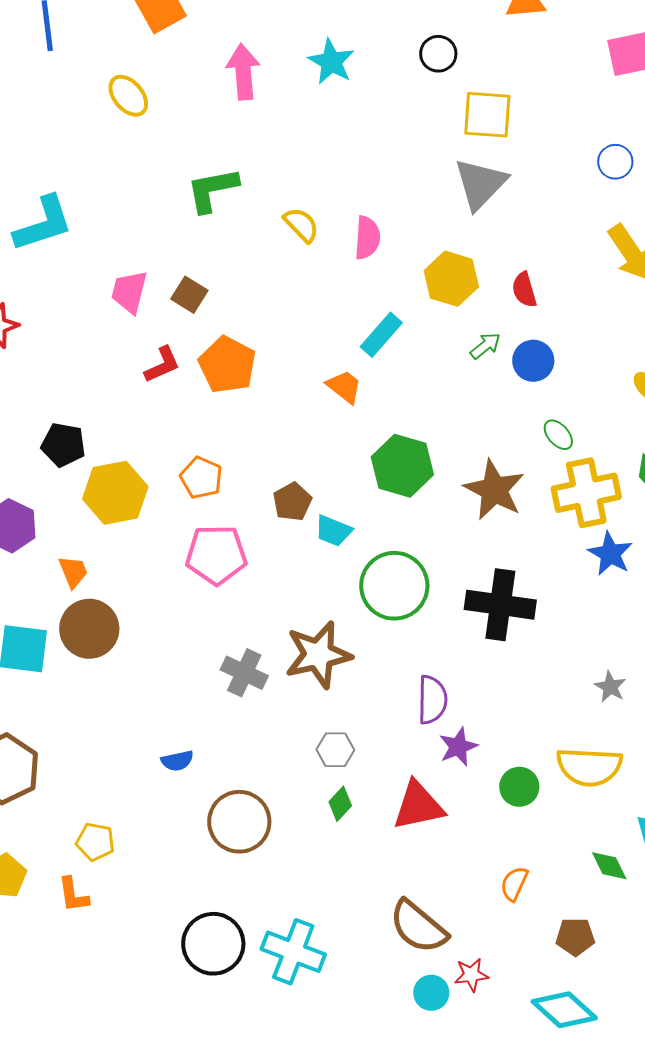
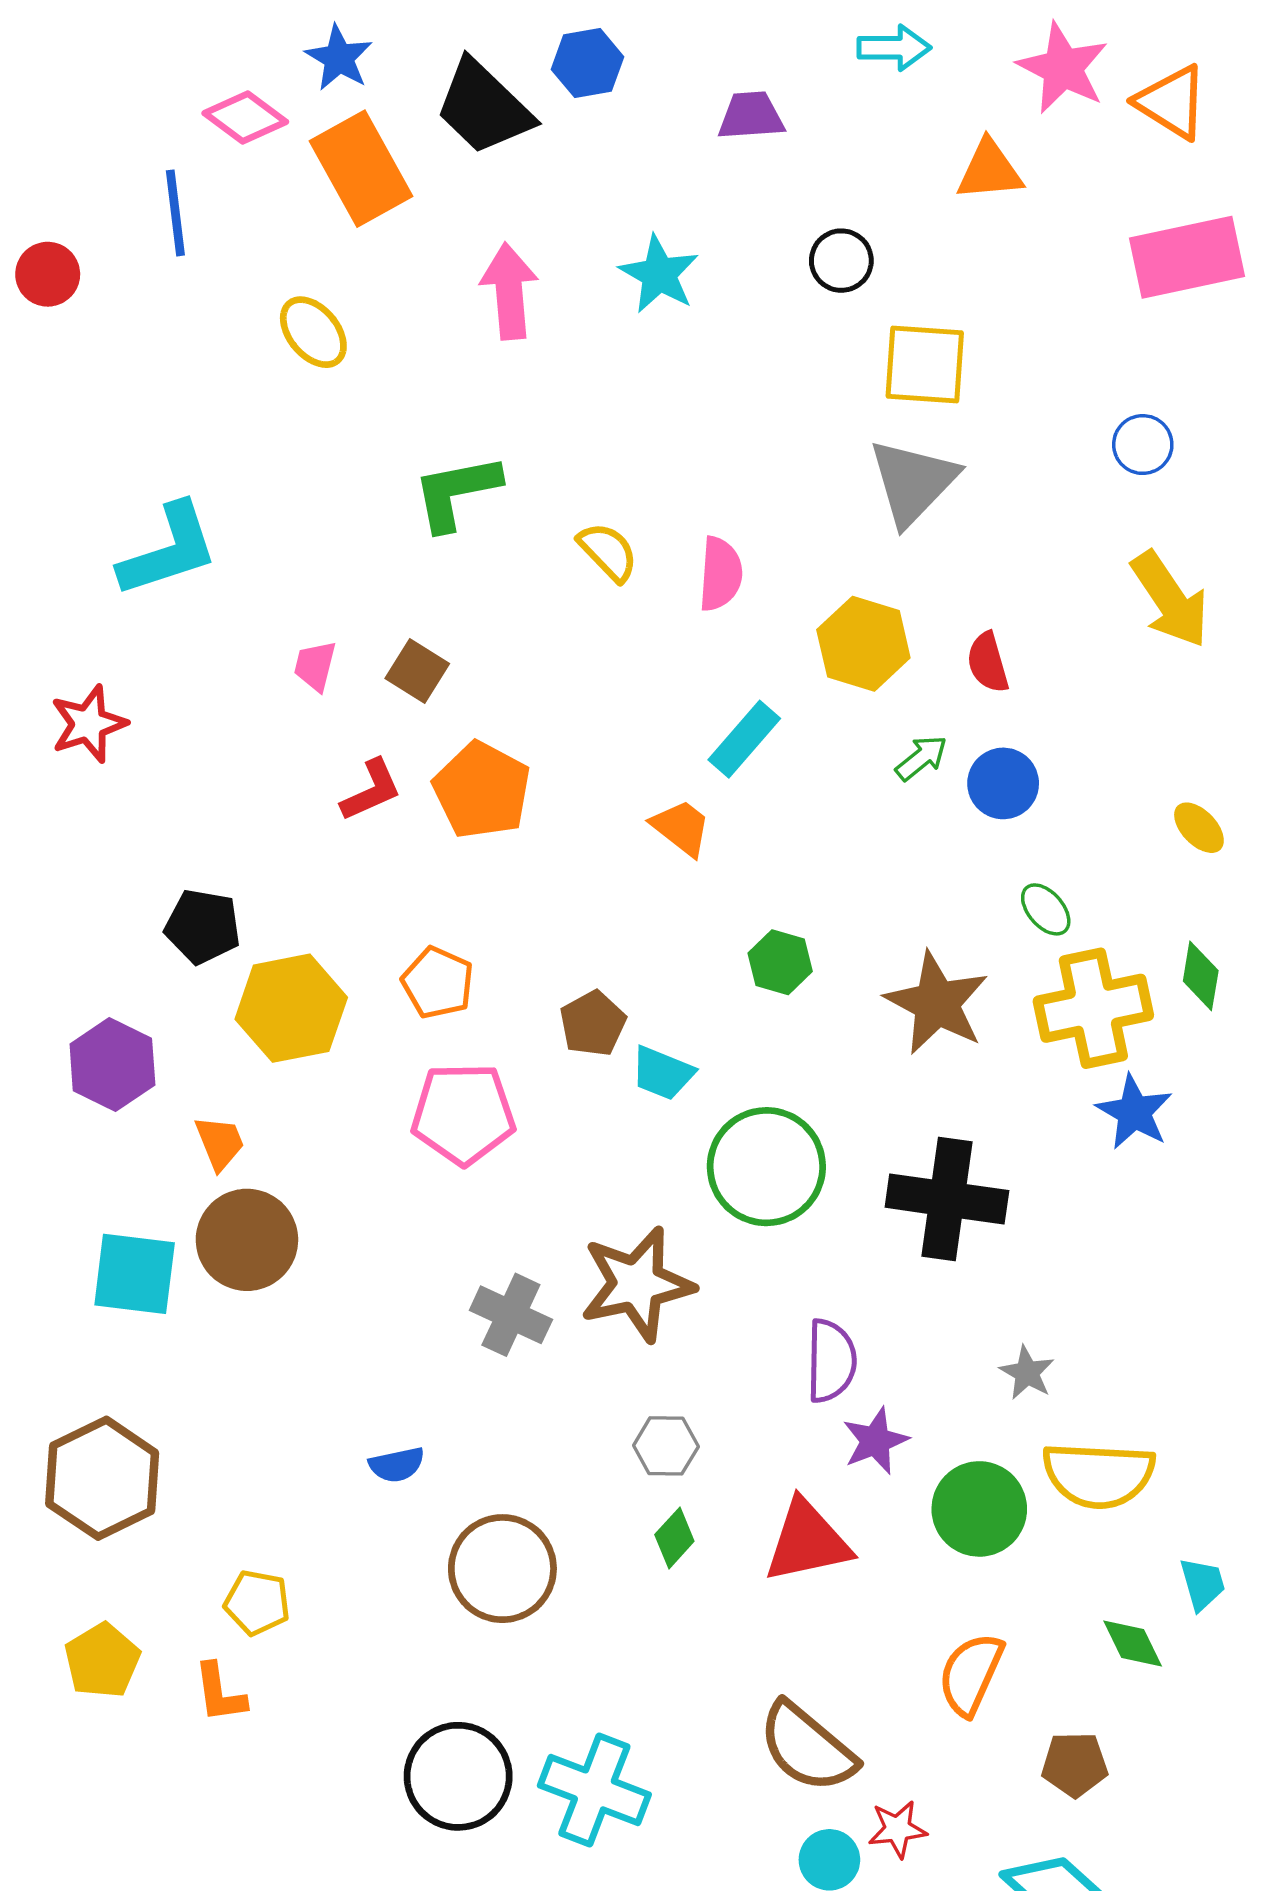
pink trapezoid: (129, 292) -> (315, 666), size x0.7
green hexagon: (402, 466) -> (780, 962), size x0.6
gray star: (610, 687) -> (1027, 1373), moved
green circle: (519, 787) -> (979, 1509), size x1.4
orange semicircle: (514, 884) -> (971, 1674), size x1.4

